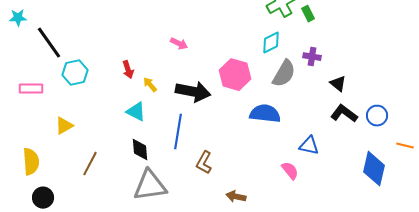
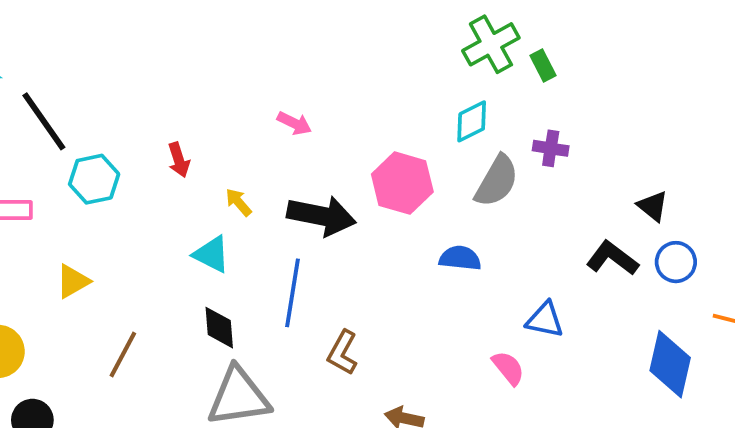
red arrow: (128, 70) -> (179, 160), moved
black triangle: (338, 84) -> (653, 206), moved
blue semicircle: (265, 114) -> (460, 258), size x0.7

